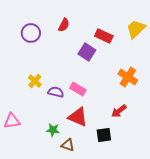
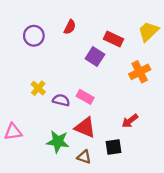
orange cross: (128, 77) -> (140, 72), moved, turned 30
green star: (53, 130) -> (58, 142), size x1.5
brown triangle: (68, 145) -> (84, 157), moved

